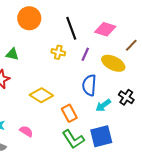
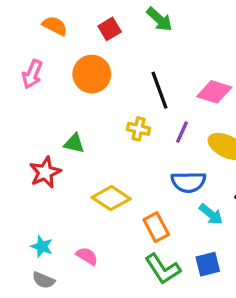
green triangle: (12, 54) -> (74, 143), moved
blue semicircle: (89, 85) -> (188, 182), turned -95
cyan arrow: (103, 105) -> (211, 214), turned -105
blue square: (101, 136) -> (208, 264), size x0.7

